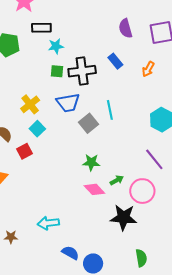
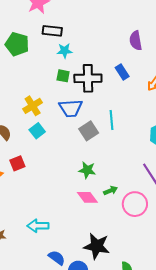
red square: (25, 151) -> (17, 163), moved
black star: (124, 217) -> (97, 246), moved

